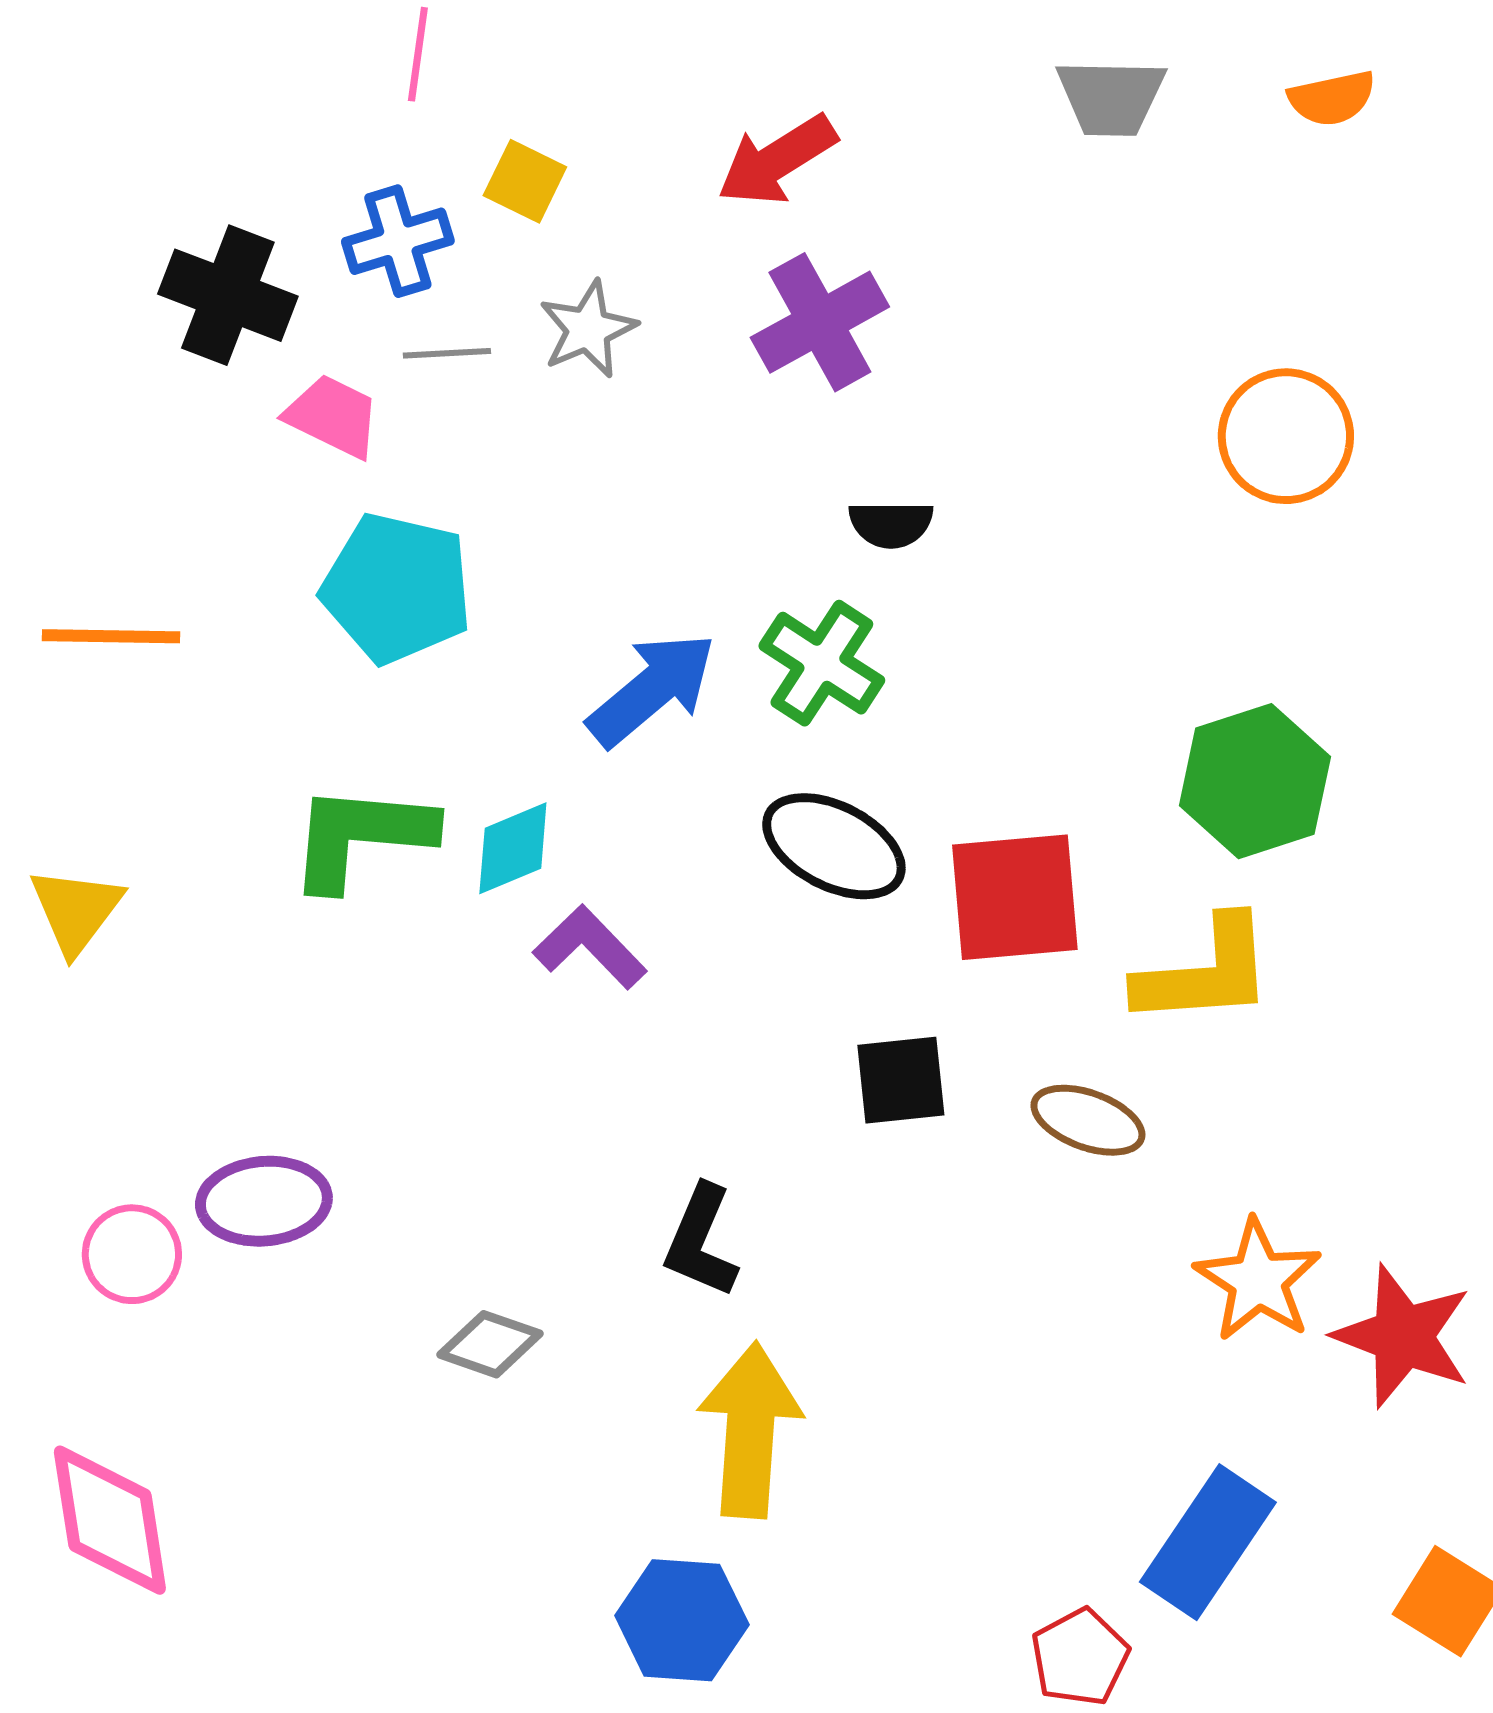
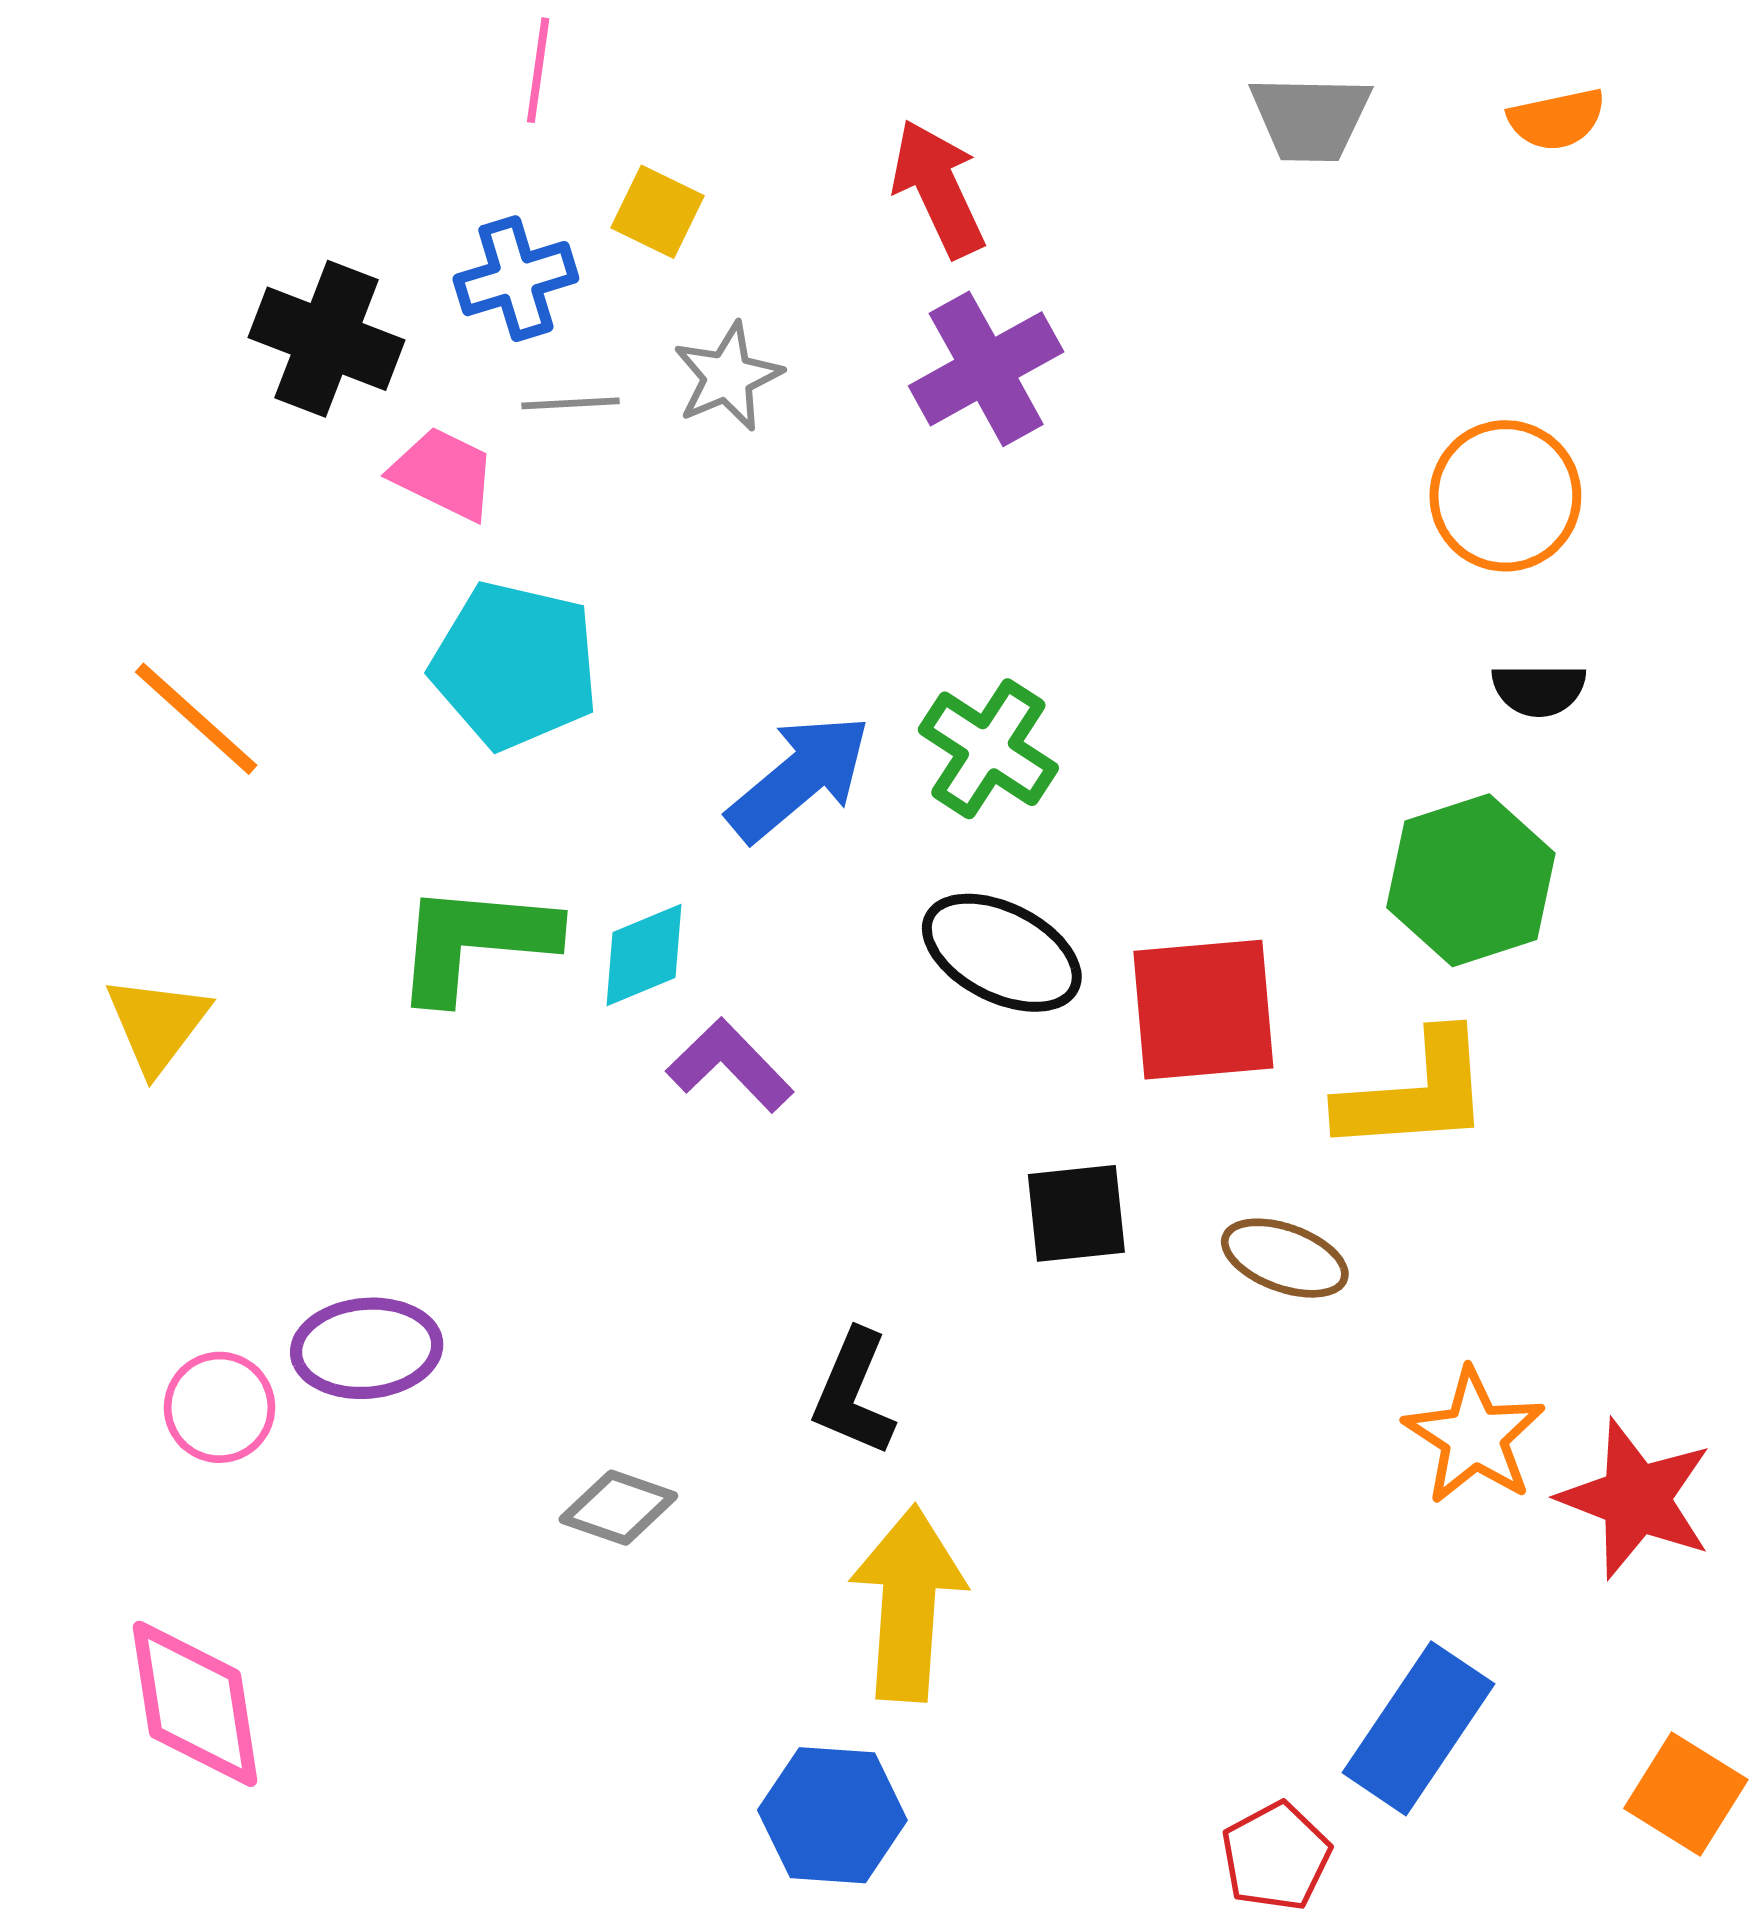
red arrow: (777, 160) -> (938, 188), turned 97
black semicircle: (891, 524) -> (1539, 690), moved
orange line: (111, 636) -> (196, 719), turned 41

